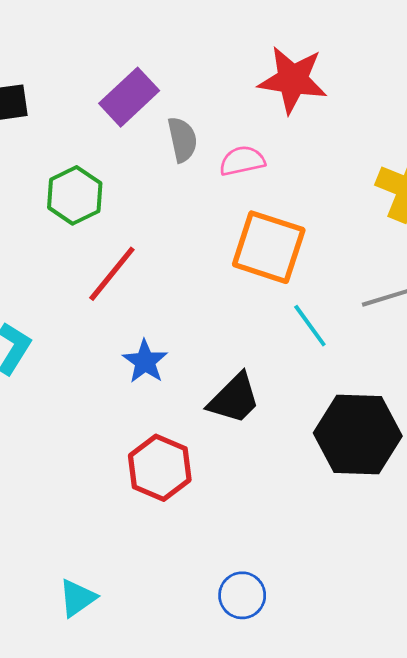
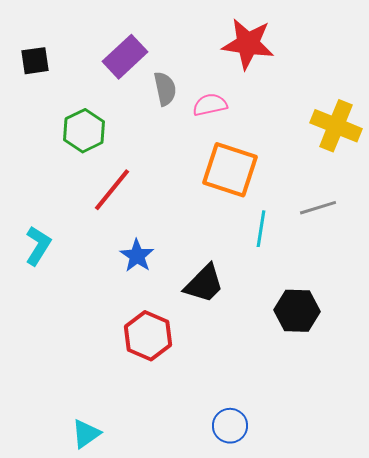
cyan line: (310, 326) -> (261, 229), turned 45
black hexagon: (358, 435) -> (297, 311), size x0.7
blue circle: (242, 595) -> (230, 426), moved

